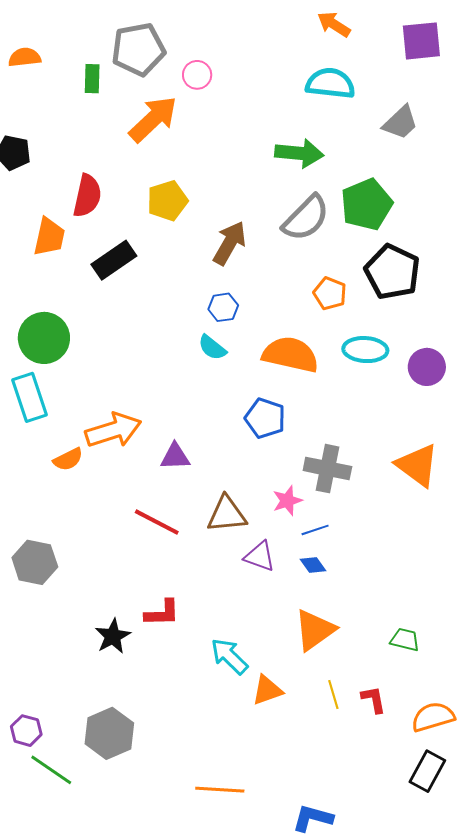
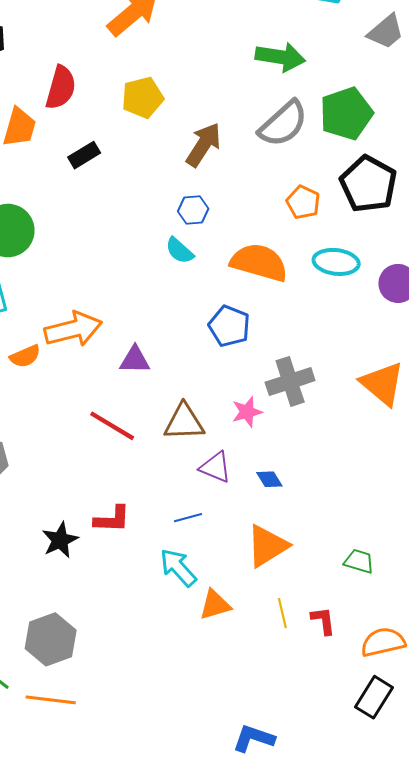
black rectangle: (114, 260) -> (84, 155), size x0.7
gray cross: (327, 469) -> (290, 381), turned -33
blue line: (315, 530) -> (188, 518), moved
orange line: (220, 790) -> (51, 700), moved

